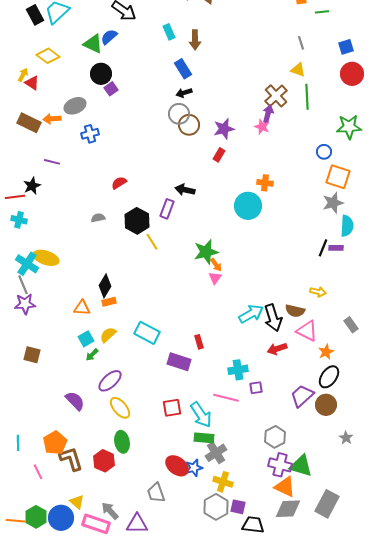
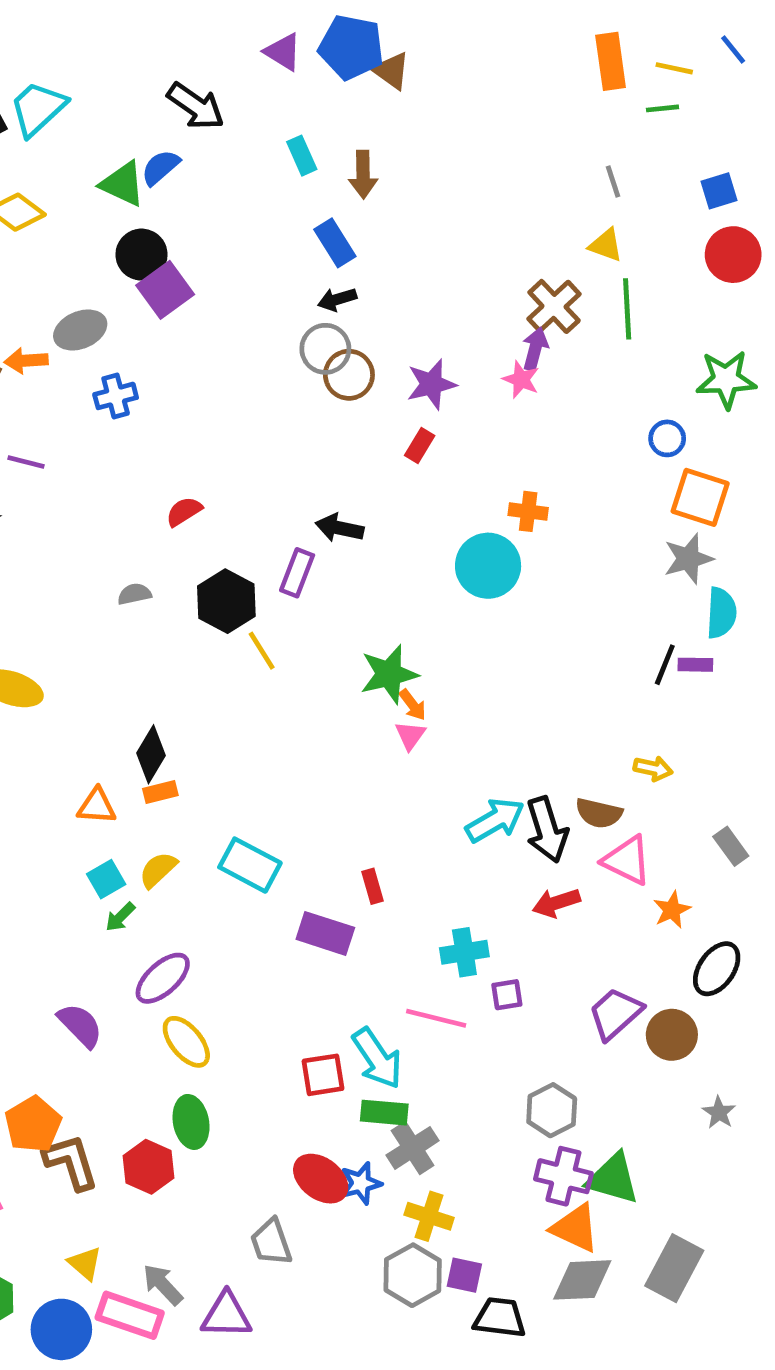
purple square: (111, 89) -> (165, 290), size x1.6
black ellipse: (329, 377) -> (717, 969), moved
red square: (172, 408) -> (323, 1075), moved
blue circle: (61, 518) -> (61, 1329), moved

